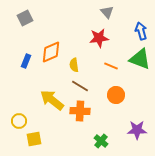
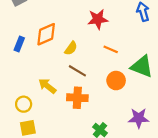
green triangle: (140, 59) -> (142, 67), moved
yellow semicircle: (74, 65) -> (71, 48), turned -136
yellow arrow: (52, 100) -> (47, 86), size x0.7
yellow circle: (19, 121) -> (24, 104), moved

